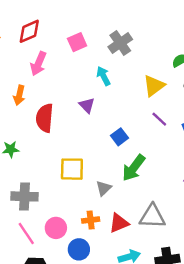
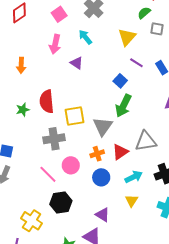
pink arrow: (38, 64) -> (55, 44), moved
red semicircle: (45, 118) -> (47, 101), moved
blue square: (119, 137) -> (120, 81), moved
gray triangle: (104, 188) -> (103, 126), size x1.5
gray cross: (25, 196) -> (54, 139), moved
blue circle: (79, 249) -> (101, 177), moved

